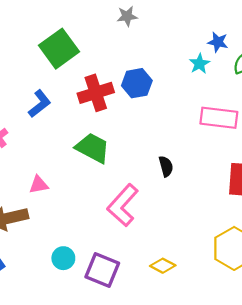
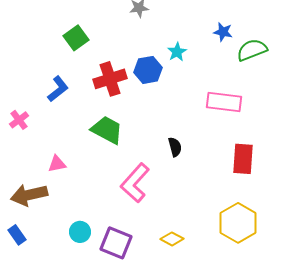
green square: (59, 49) -> (76, 38), size x0.7
cyan star: (199, 64) -> (177, 52), moved

